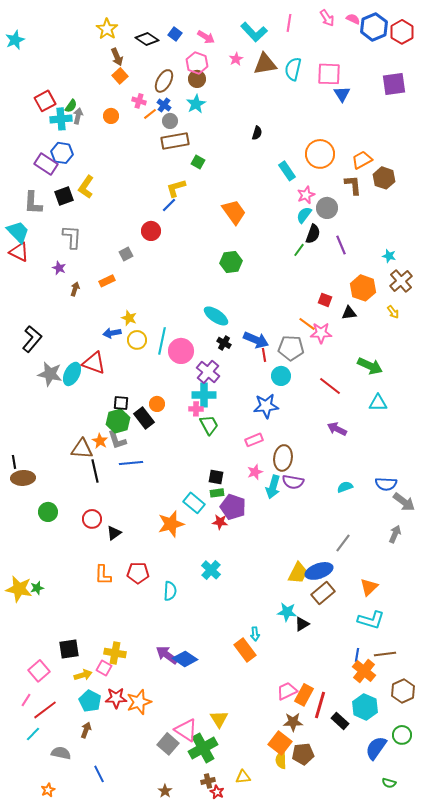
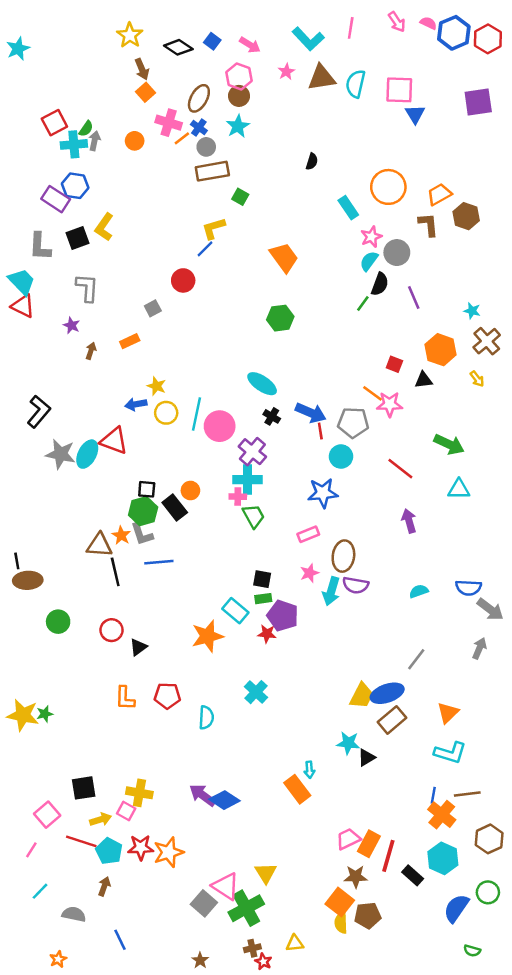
pink cross: (139, 101) -> (169, 123), size x1.5
purple arrow: (337, 429) -> (409, 521), turned 48
red line: (45, 710) -> (81, 841), moved, turned 55

